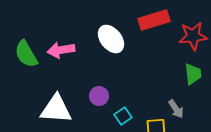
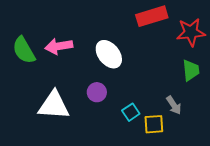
white ellipse: (111, 39) -> (109, 54), moved
cyan square: (123, 116) -> (131, 112), moved

